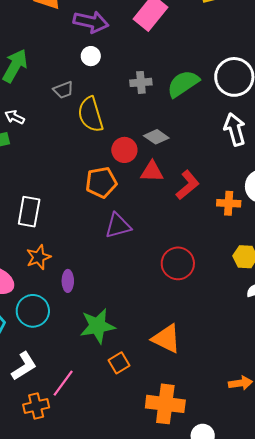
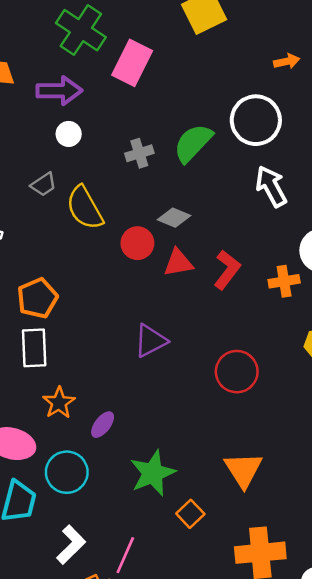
orange pentagon: (101, 182) -> (37, 298), moved
purple ellipse: (68, 281) -> (103, 425), turned 50
orange triangle: (166, 339) -> (243, 470), turned 44

